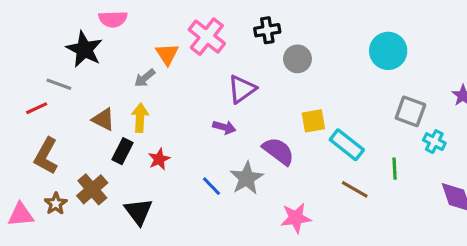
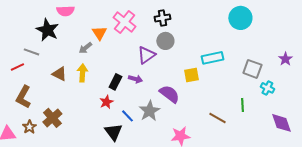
cyan circle: (388, 51) -> (240, 18), moved
gray circle: (297, 59) -> (165, 41), moved
cyan rectangle: (347, 145) -> (212, 58), moved, turned -50
black rectangle: (122, 151) -> (115, 82), moved
red star: (159, 159) -> (106, 102), moved
black triangle: (138, 212) -> (113, 132), moved

